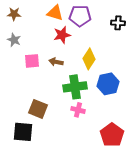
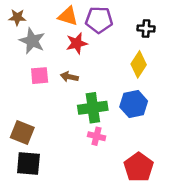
gray star: (14, 40) -> (32, 41), moved, size x1.5
yellow diamond: (89, 59) -> (139, 64), moved
brown square: (38, 109) -> (22, 133), moved

